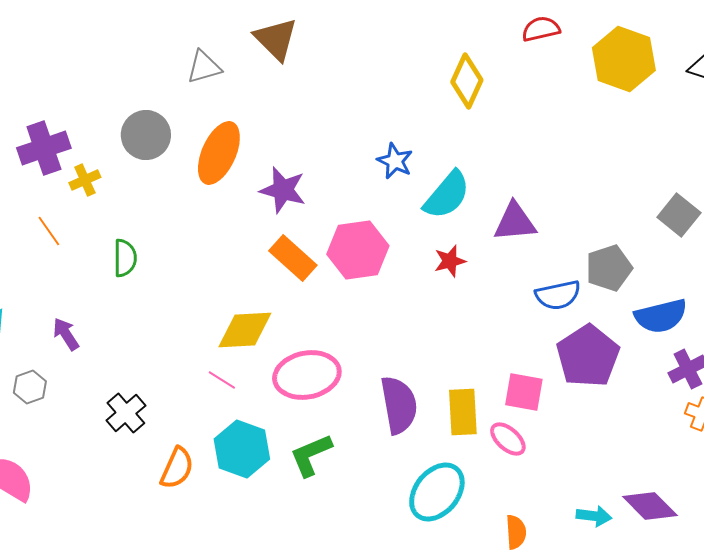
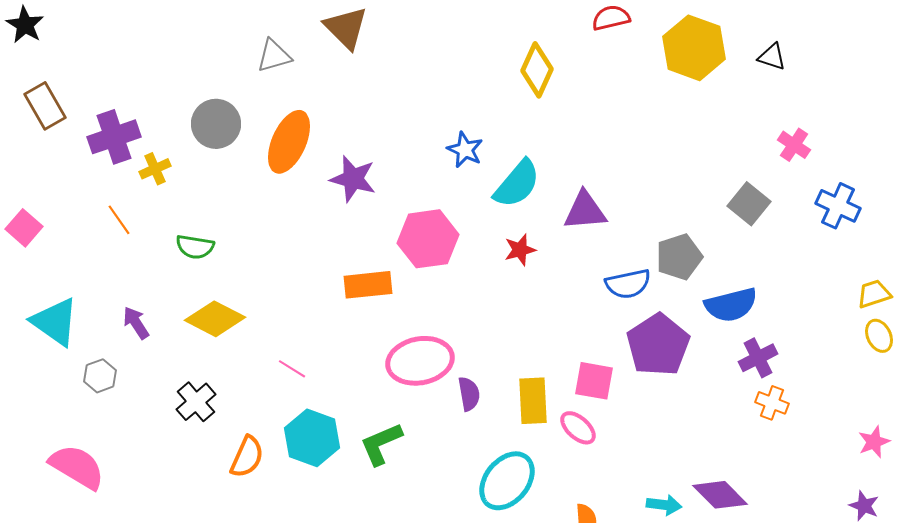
green semicircle: (125, 258) -> (195, 247), turned 99
orange rectangle: (293, 258) -> (368, 285), moved, turned -48
yellow diamond: (245, 330) -> (215, 319), moved, turned 30
pink ellipse: (307, 375) -> (420, 361), moved
purple semicircle: (399, 405) -> (469, 394), size x0.6

